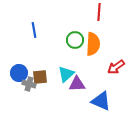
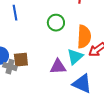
orange semicircle: (93, 44) -> (84, 37), moved
cyan triangle: (66, 74) -> (75, 57), moved

